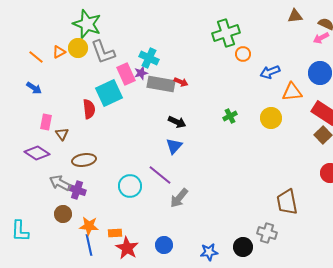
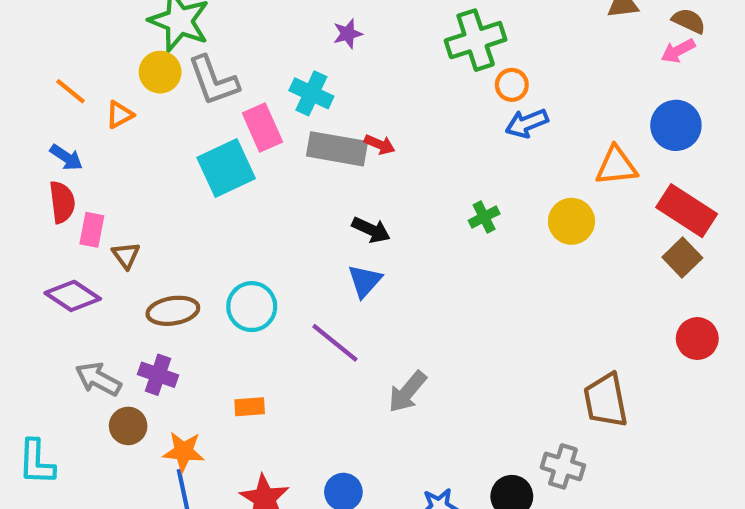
orange triangle: (59, 52) -> (120, 115), moved
blue arrow: (270, 72) -> (527, 123), moved
purple star: (141, 73) -> (348, 34), moved
red semicircle: (89, 109) -> (62, 202), moved
gray arrow: (60, 183) -> (98, 379), moved
cyan circle: (130, 186) -> (252, 307), moved
gray arrow: (179, 198) -> (407, 392), moved
orange rectangle: (115, 233) -> (250, 407), moved

